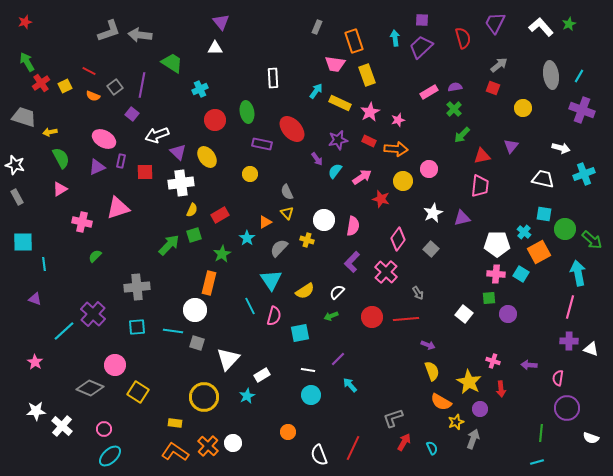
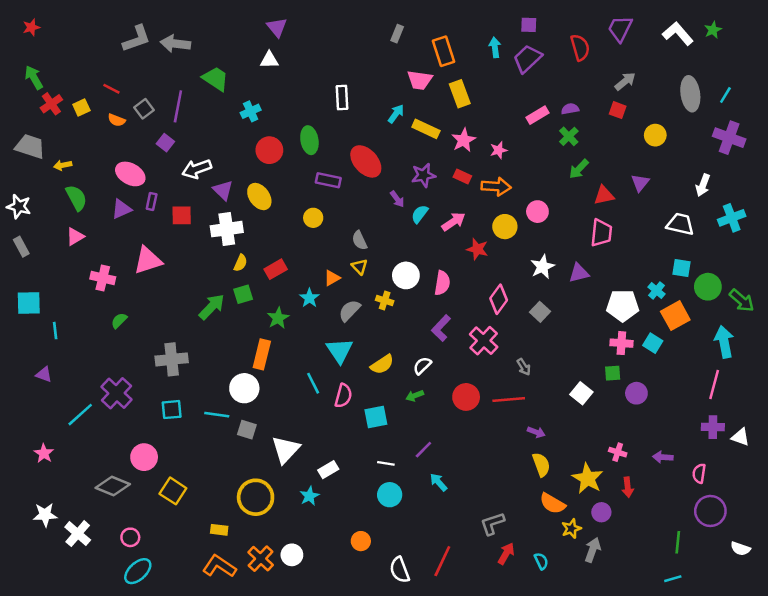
white arrow: (561, 148) -> (703, 185), turned 96

